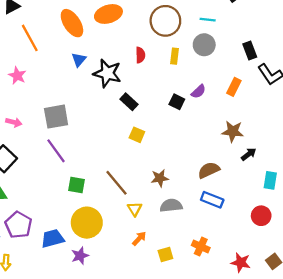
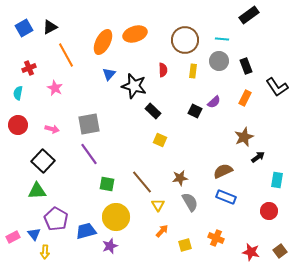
orange ellipse: (72, 23) -> (103, 42), turned 60
black rectangle: (250, 50) -> (246, 66), moved
brown star: (233, 131) -> (244, 137), turned -30
gray semicircle: (171, 205) -> (190, 202), turned 66

